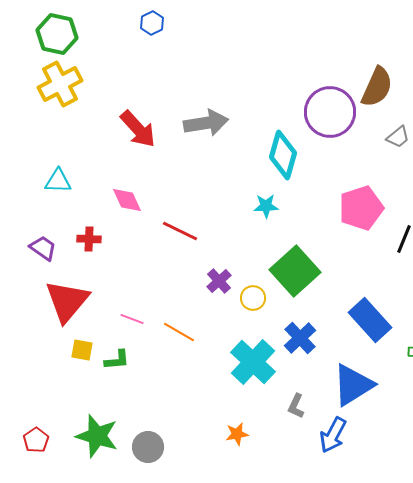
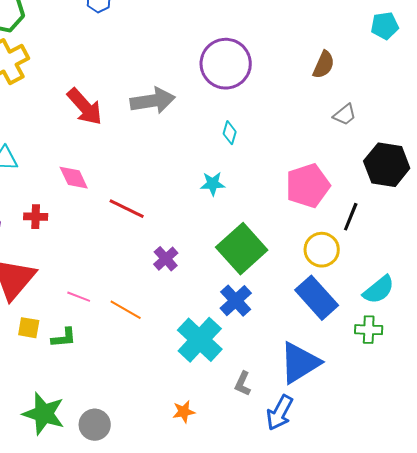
brown semicircle: (377, 87) -> (324, 65), size x0.7
purple circle: (330, 112) -> (226, 64), moved
cyan diamond: (283, 155) -> (230, 133), size x0.5
yellow circle: (253, 298) -> (322, 250), moved, size x1.4
blue cross: (300, 338) -> (236, 301), moved

